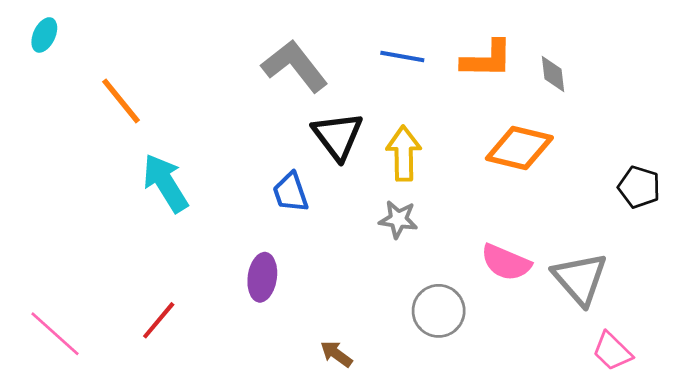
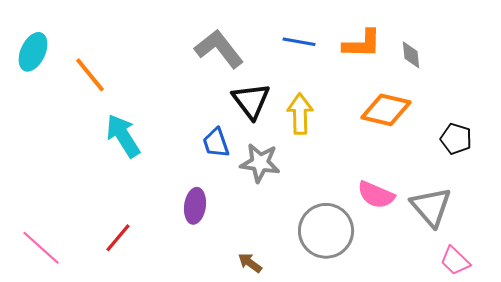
cyan ellipse: (44, 35) -> (33, 52), moved, size x1.5
black pentagon: (639, 187) -> (456, 139), moved
gray star: (398, 219) -> (260, 163), moved, size x1.4
gray circle: (439, 311) -> (326, 231), size x1.4

